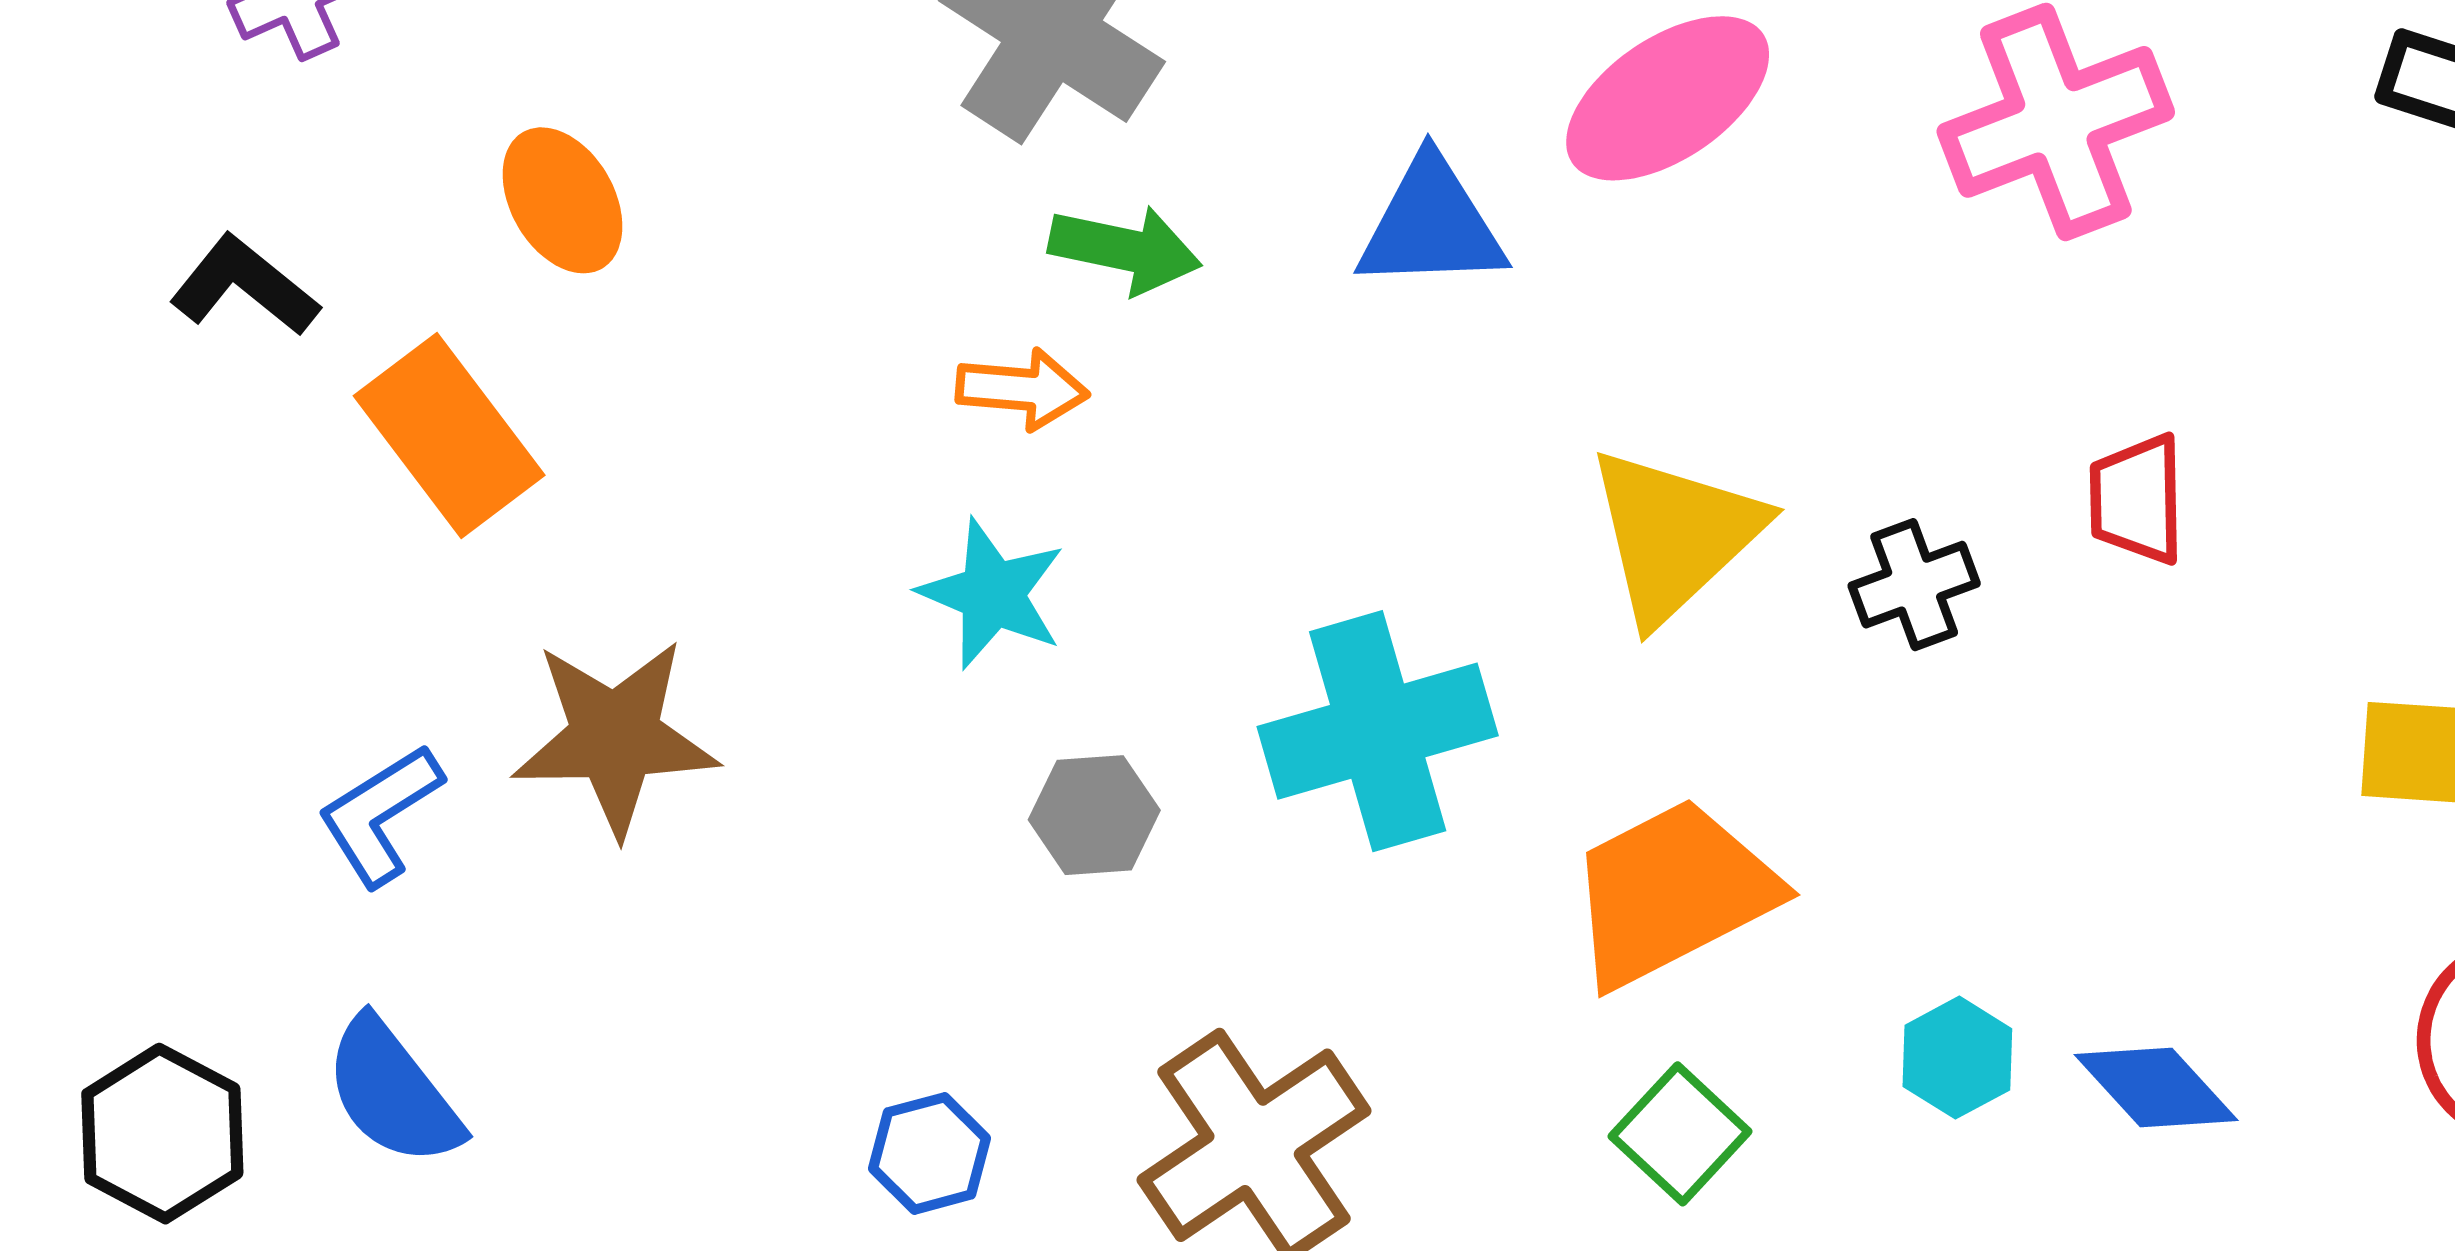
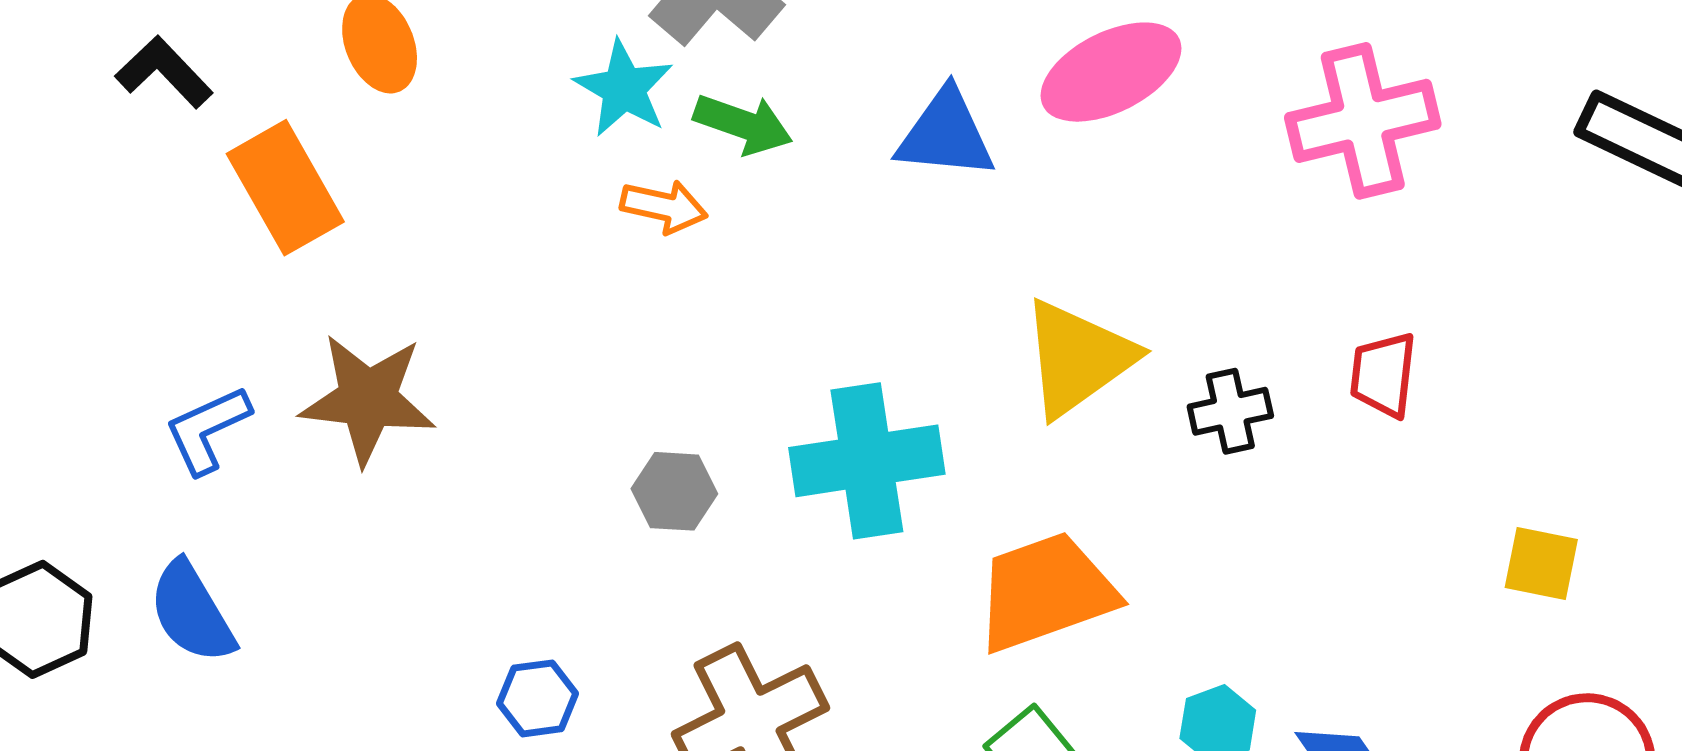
cyan star: (992, 594) -> (624, 88), moved

